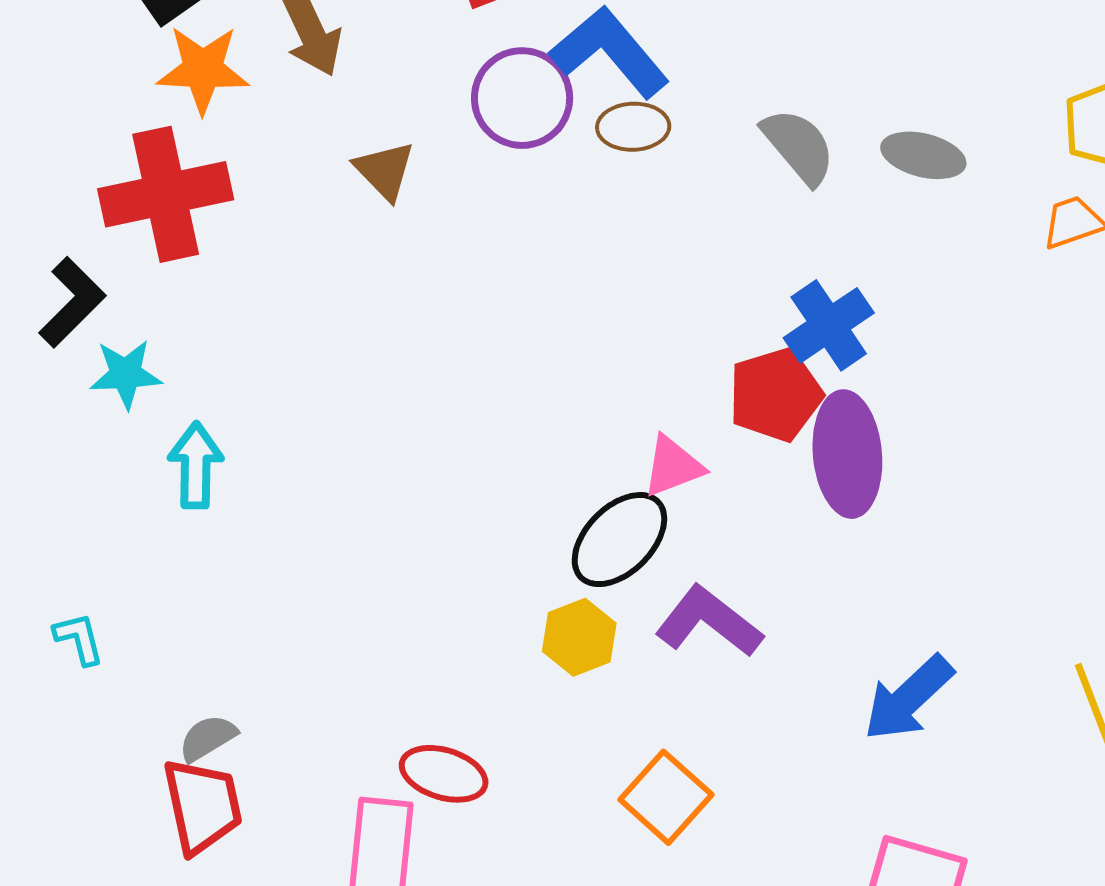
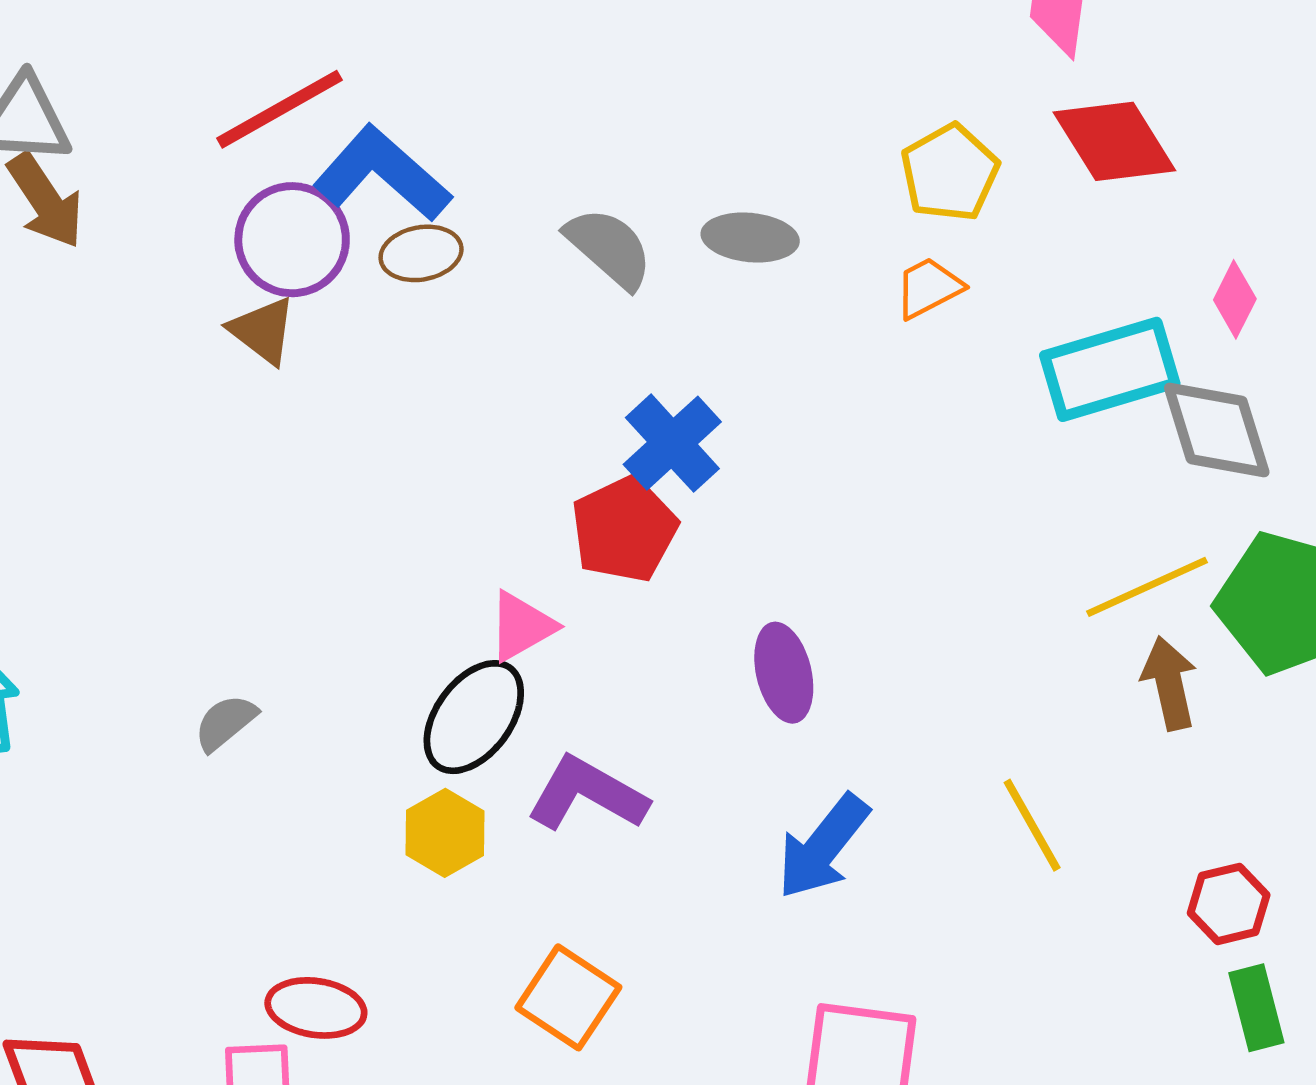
brown triangle: (385, 171) -> (263, 331), moved
purple ellipse: (847, 454) -> (784, 673), moved, size x0.7
gray semicircle: (208, 738) -> (225, 723), moved

